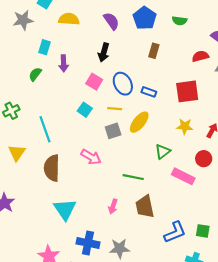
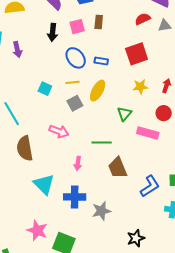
pink square: (94, 82) -> (77, 27), moved, turned -35
pink arrow: (113, 206) -> (78, 163), moved
blue cross: (88, 243) -> (75, 197), moved

